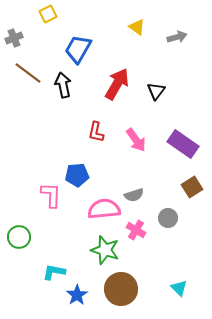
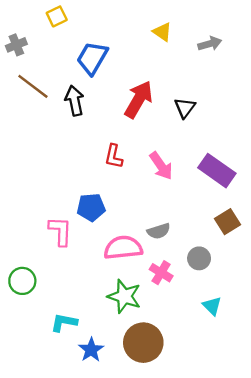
cyan triangle: (179, 288) -> (212, 306), moved

